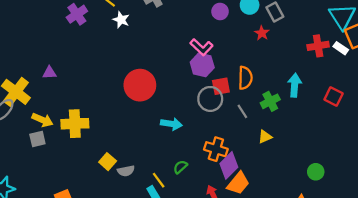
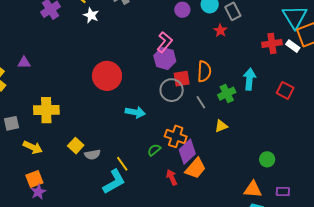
pink L-shape: (202, 47) -> (165, 42), turned -95
yellow arrow: (42, 120) -> (33, 147), moved
green semicircle: (180, 167) -> (154, 150), moved

